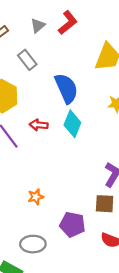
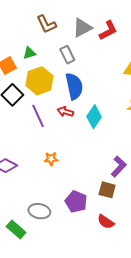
gray triangle: (38, 26) -> (82, 28), size x1.5
blue semicircle: (66, 88) -> (74, 86), moved
orange star: (36, 197) -> (51, 159), moved

